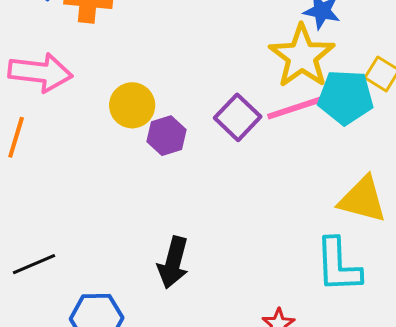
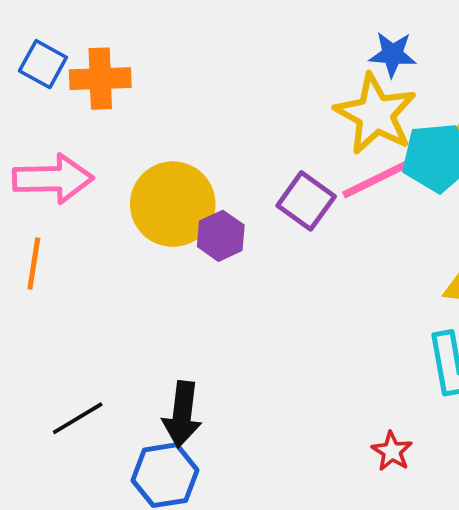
yellow circle: (132, 105) -> (173, 204), size x1.5
black arrow: (173, 262) -> (182, 414), moved

